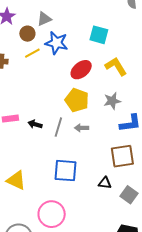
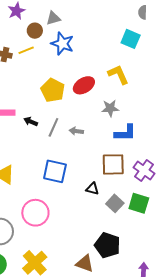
cyan square: (99, 35) -> (131, 39), moved
yellow line: (32, 53) -> (26, 50), moved
red ellipse: (81, 70) -> (84, 85), moved
yellow pentagon: (77, 100) -> (53, 90), moved

